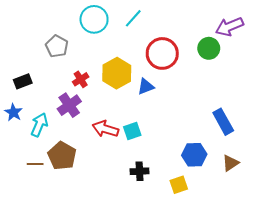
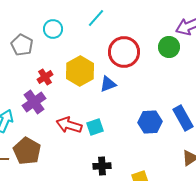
cyan circle: (94, 19) -> (53, 29), moved, size x0.7
blue hexagon: (194, 155) -> (150, 122), moved

